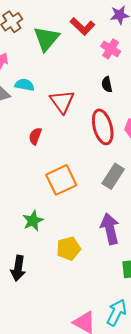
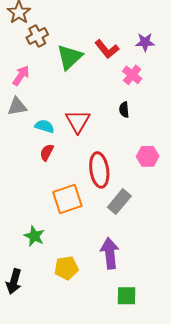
cyan semicircle: (25, 85) -> (45, 126), moved
red ellipse: (103, 127) -> (99, 170), moved
green star: (33, 221) -> (34, 236), turned -30

